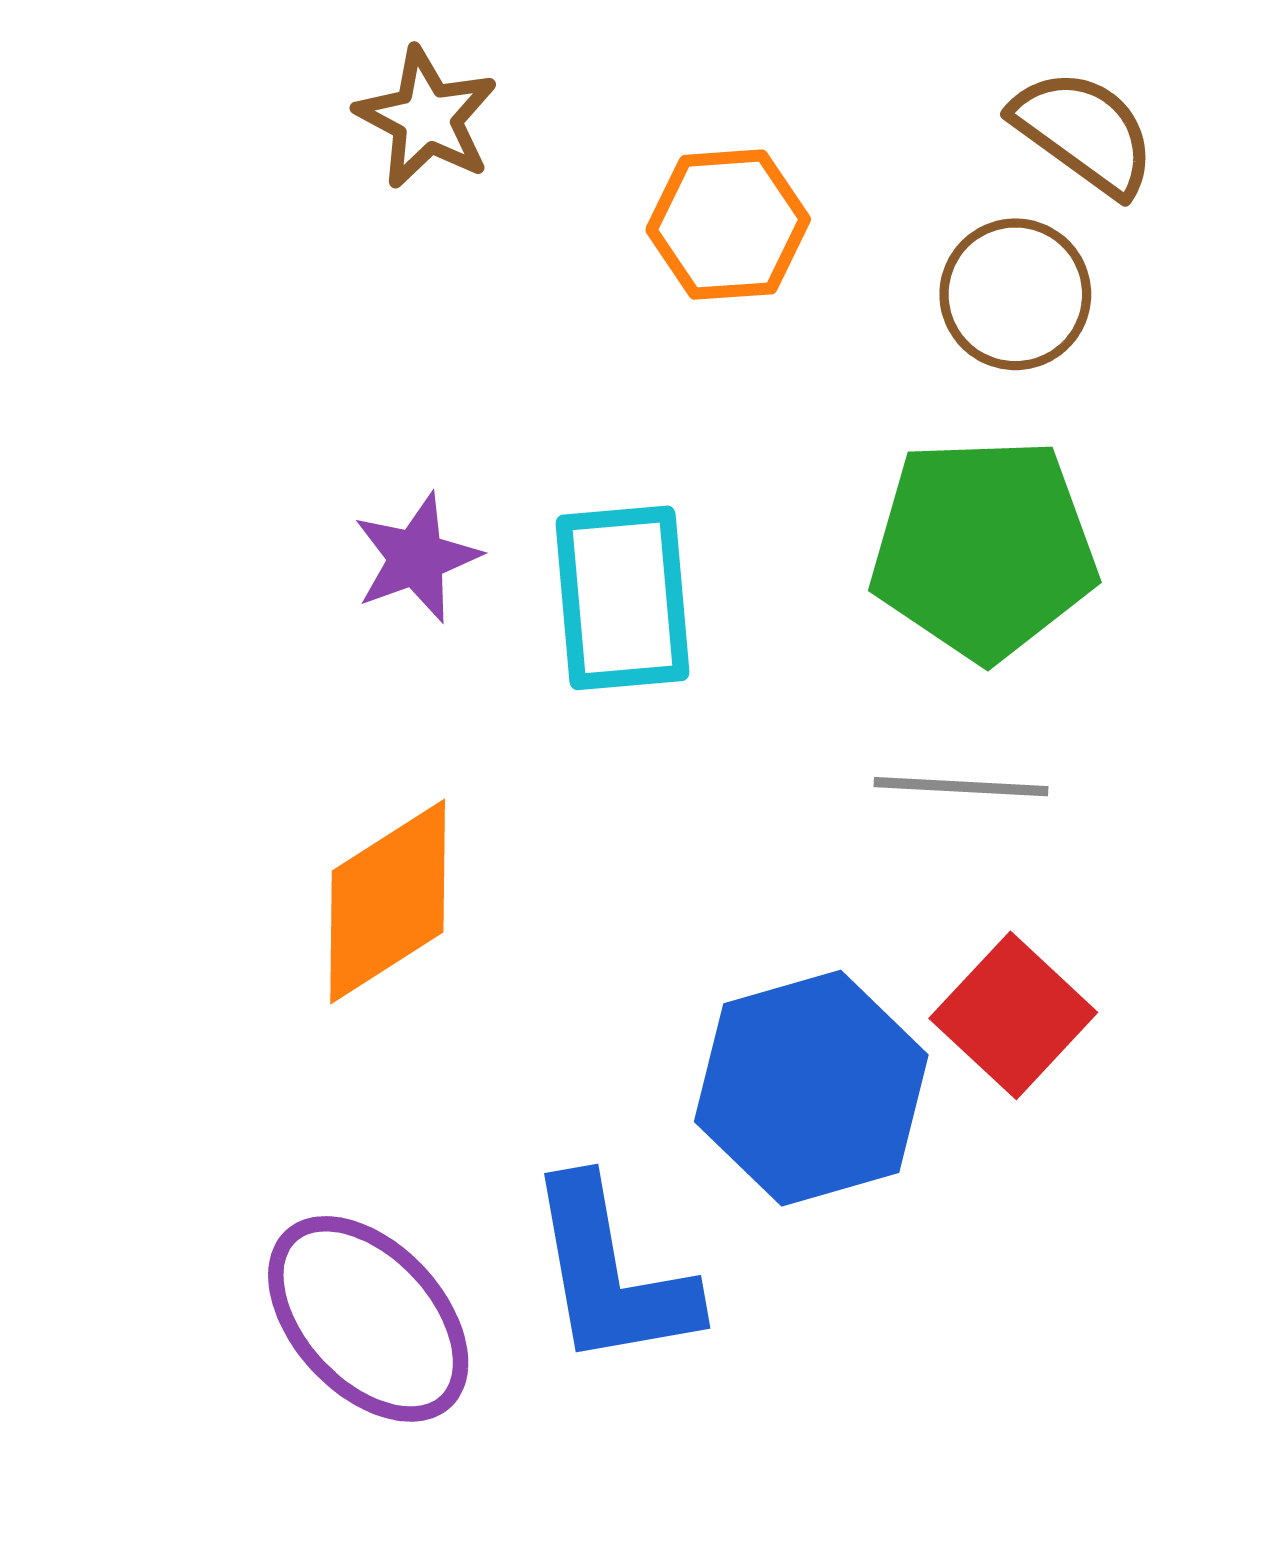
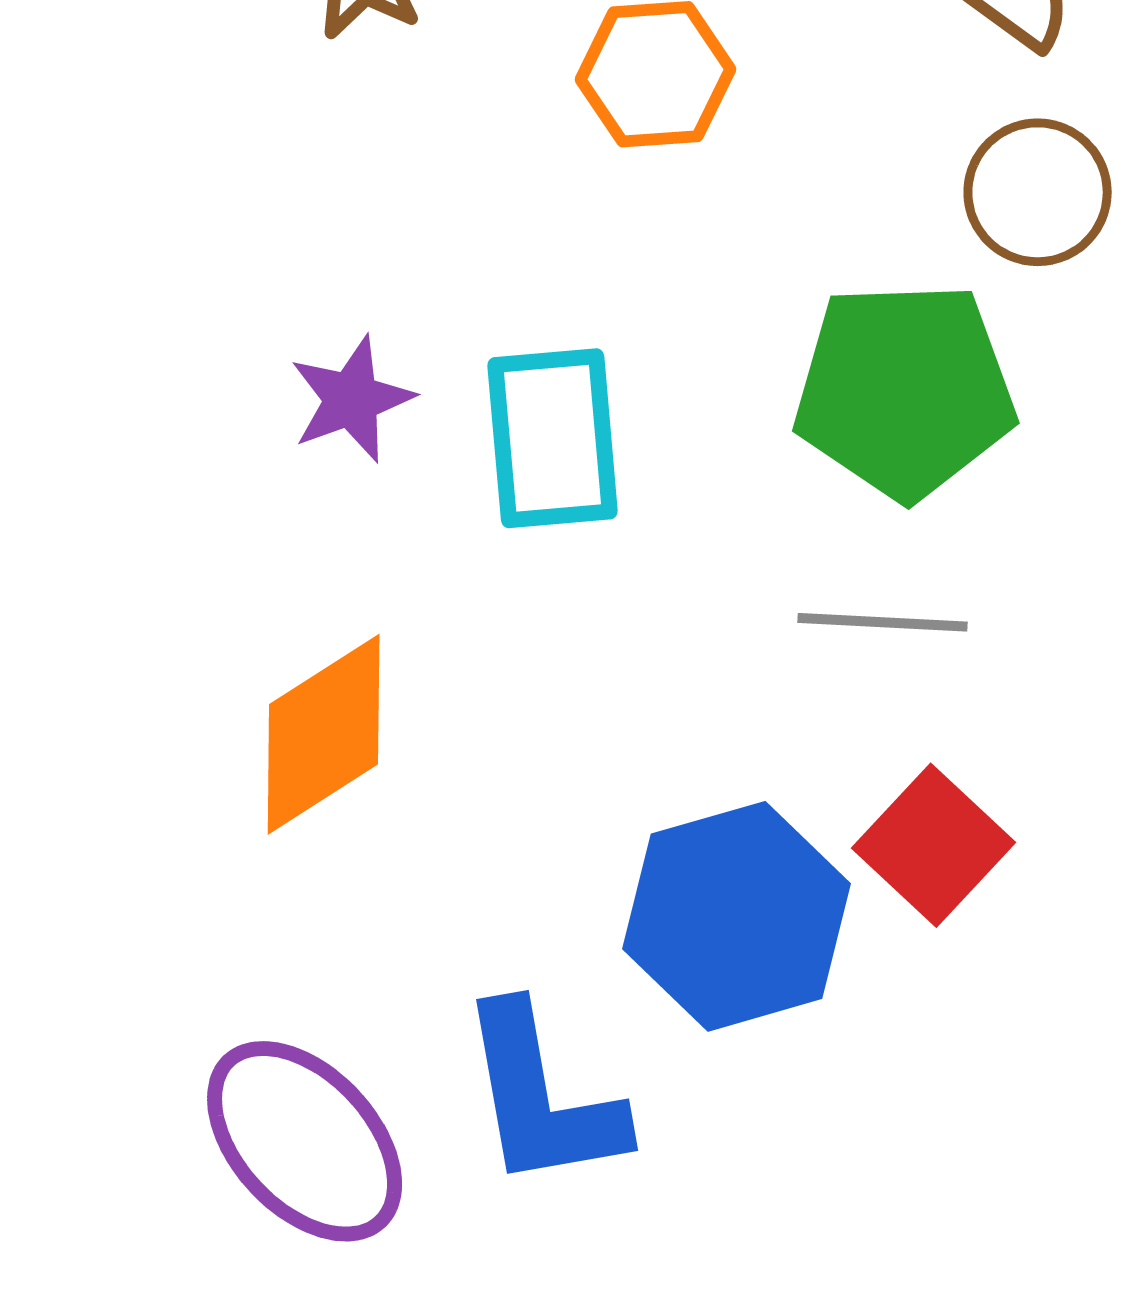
brown circle: (1015, 294) -> (1038, 192), moved

